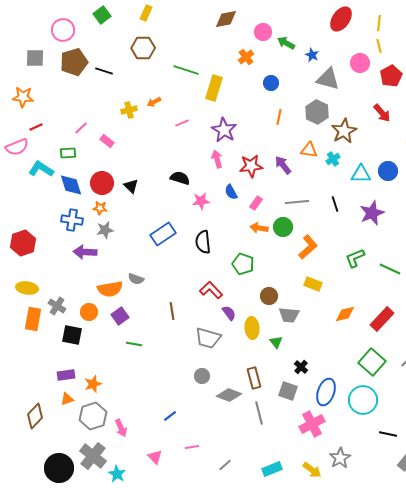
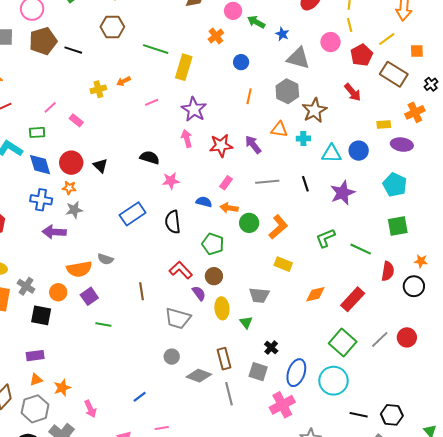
cyan cross: (333, 159) -> (303, 138), turned 32
blue semicircle: (231, 192) -> (204, 202), moved, turned 133
green circle: (283, 227) -> (249, 223), moved
brown circle: (269, 296) -> (214, 276), moved
orange star: (93, 384) -> (62, 388), moved
gray hexagon: (93, 416) -> (35, 409), moved

